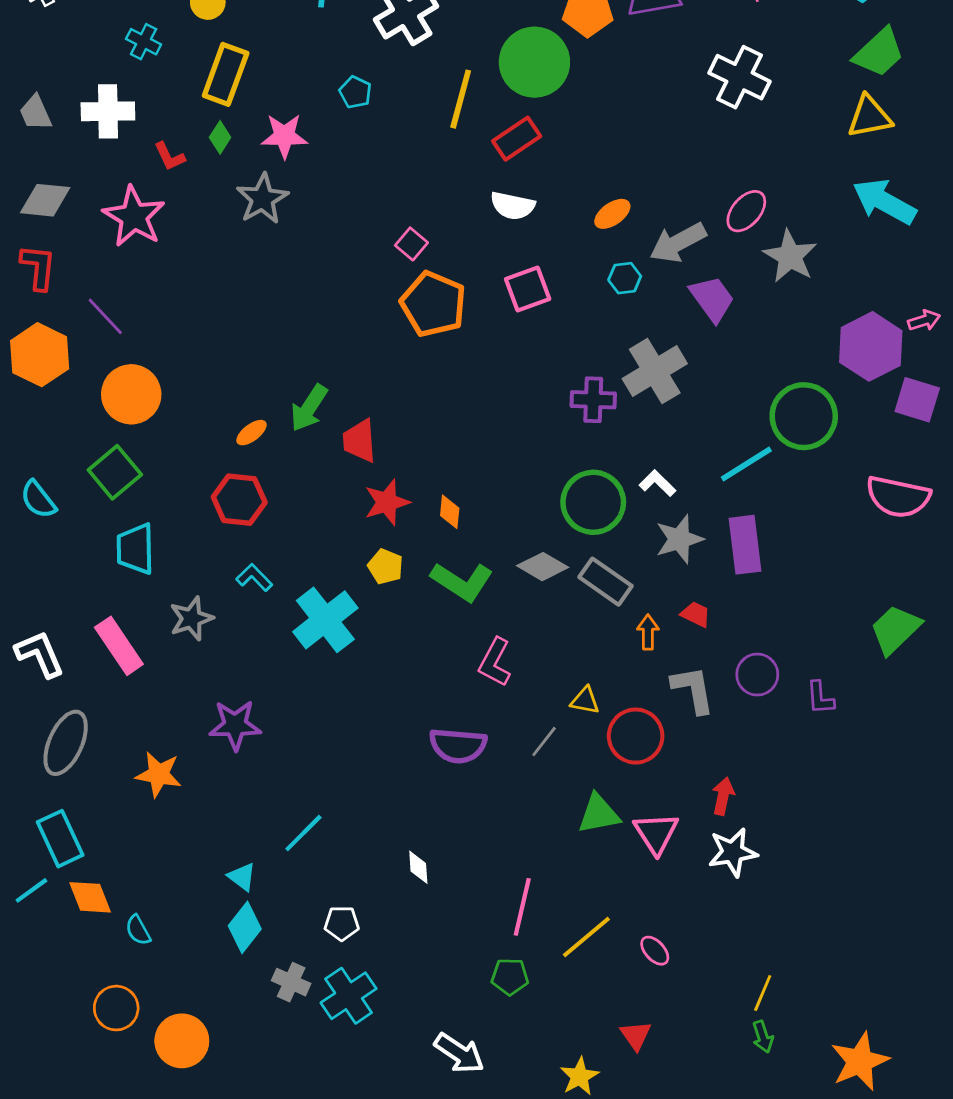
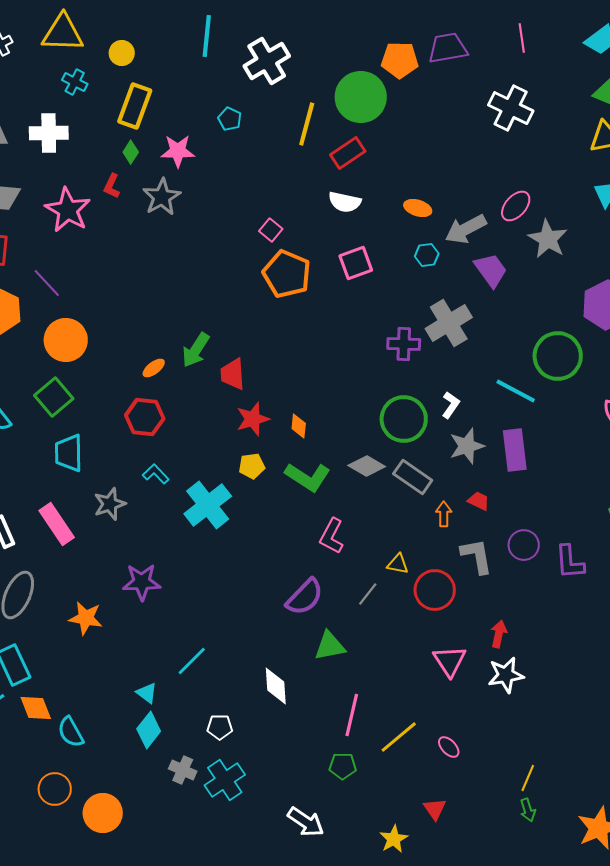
red L-shape: (169, 156) -> (112, 186), moved, turned 50
orange ellipse: (612, 214) -> (418, 208), turned 52
cyan line: (746, 464) -> (516, 391), turned 60
white L-shape: (657, 483) -> (451, 405), turned 80
yellow pentagon: (385, 567) -> (252, 466), turned -30
purple L-shape: (820, 698) -> (570, 562), size x1.4
purple semicircle: (458, 746) -> (305, 597), turned -51
green triangle: (599, 814) -> (330, 646), moved
white diamond: (418, 867) -> (276, 686), size x1.5
cyan semicircle: (138, 930) -> (71, 732), size x1.4

